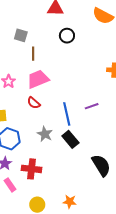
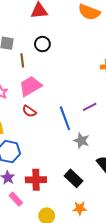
black circle: (67, 36) -> (42, 44), moved
gray star: (45, 134) -> (81, 141), moved
black rectangle: (70, 139) -> (73, 178), moved

